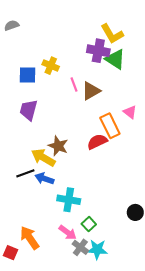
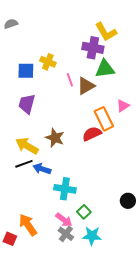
green triangle: (115, 59) -> (105, 69), moved, turned -40
pink triangle: (130, 112) -> (123, 106), turned 48
yellow arrow: (43, 157) -> (27, 146), moved
gray cross: (80, 247) -> (66, 234), moved

